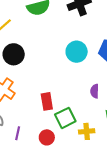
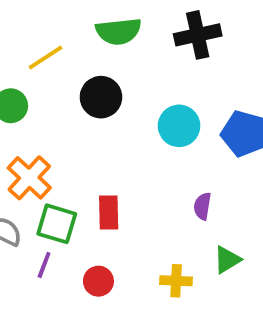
black circle: (14, 54) -> (101, 97), moved
green square: (65, 118) -> (57, 224), moved, turned 35

